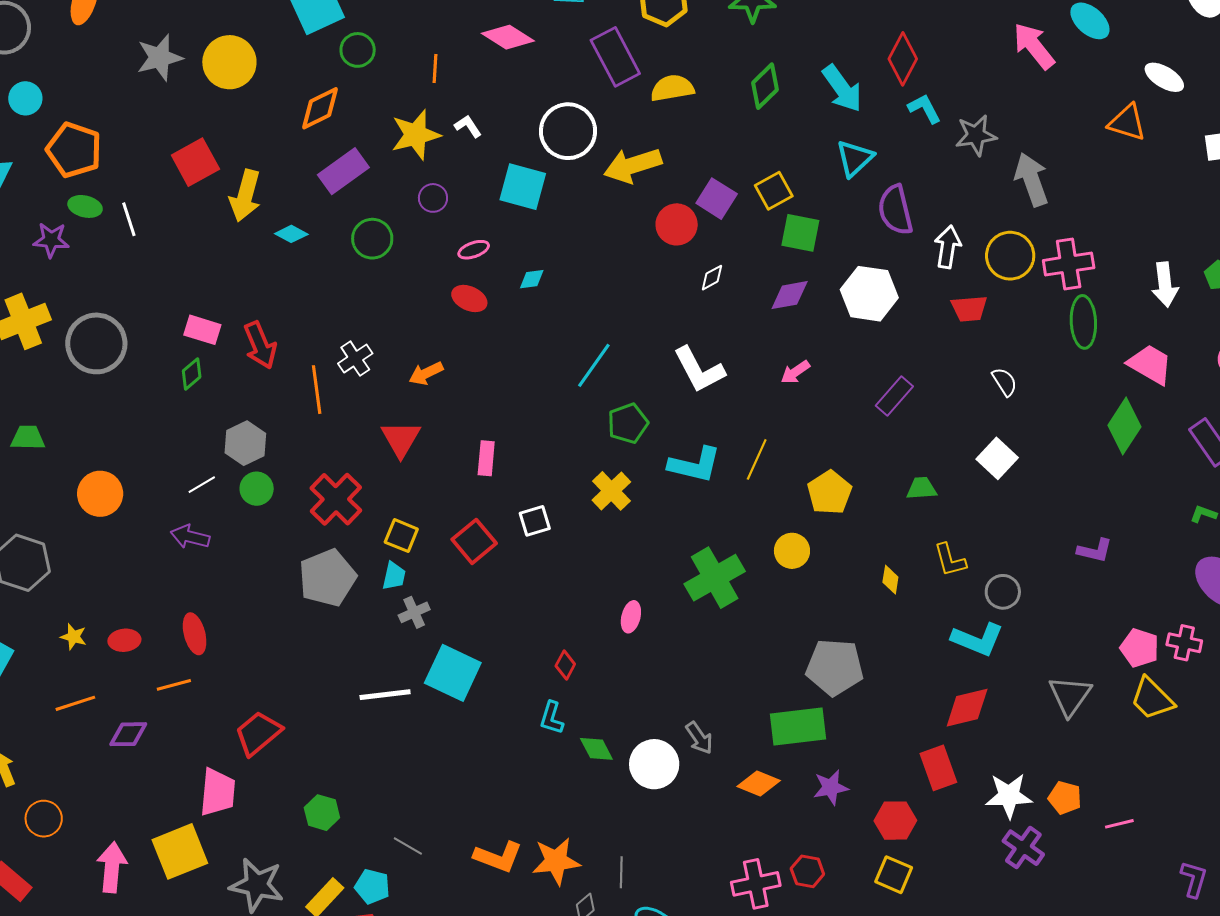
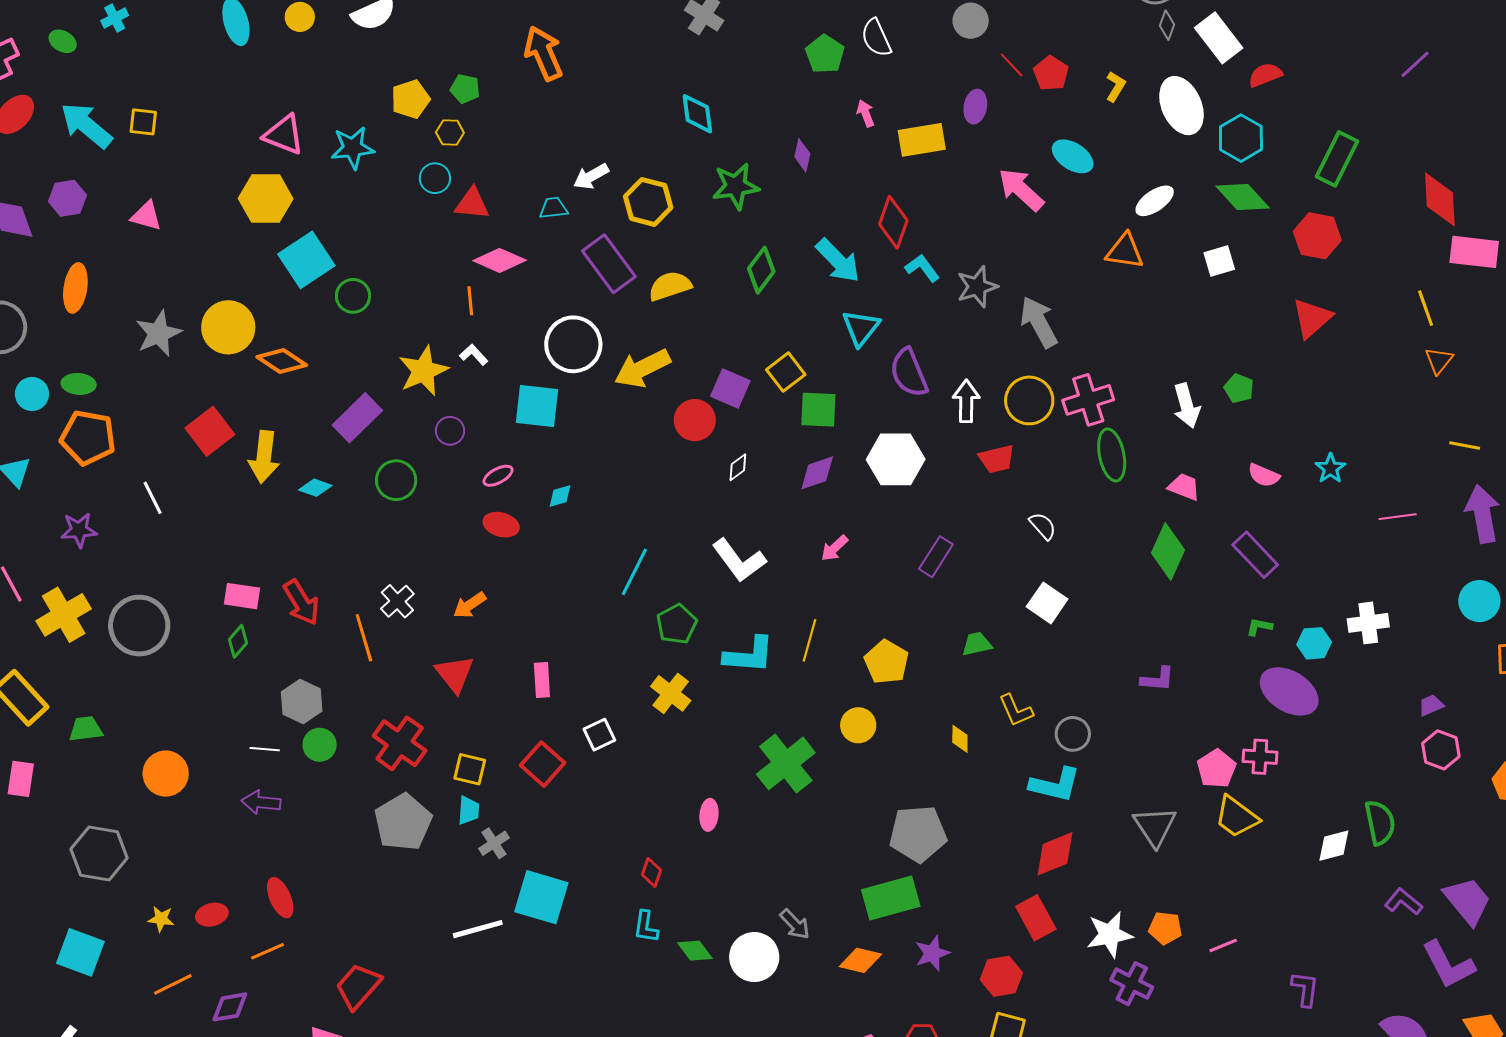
orange line: (435, 68) -> (470, 301), moved
white ellipse: (1164, 77) -> (1155, 201), turned -57
orange diamond: (320, 108) -> (282, 361), moved, turned 69
green ellipse: (85, 206) -> (79, 384), moved
pink trapezoid: (1150, 364) -> (1184, 487), size x0.7
white line: (202, 485) -> (265, 749), turned 44
pink pentagon: (1140, 648) -> (1216, 769), turned 30

